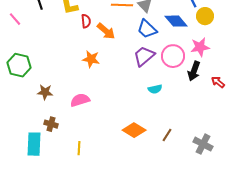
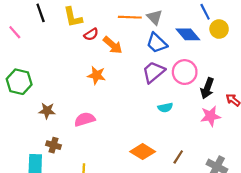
red semicircle: (86, 21) -> (91, 34), turned 64
pink star: (200, 47) -> (210, 116), moved

